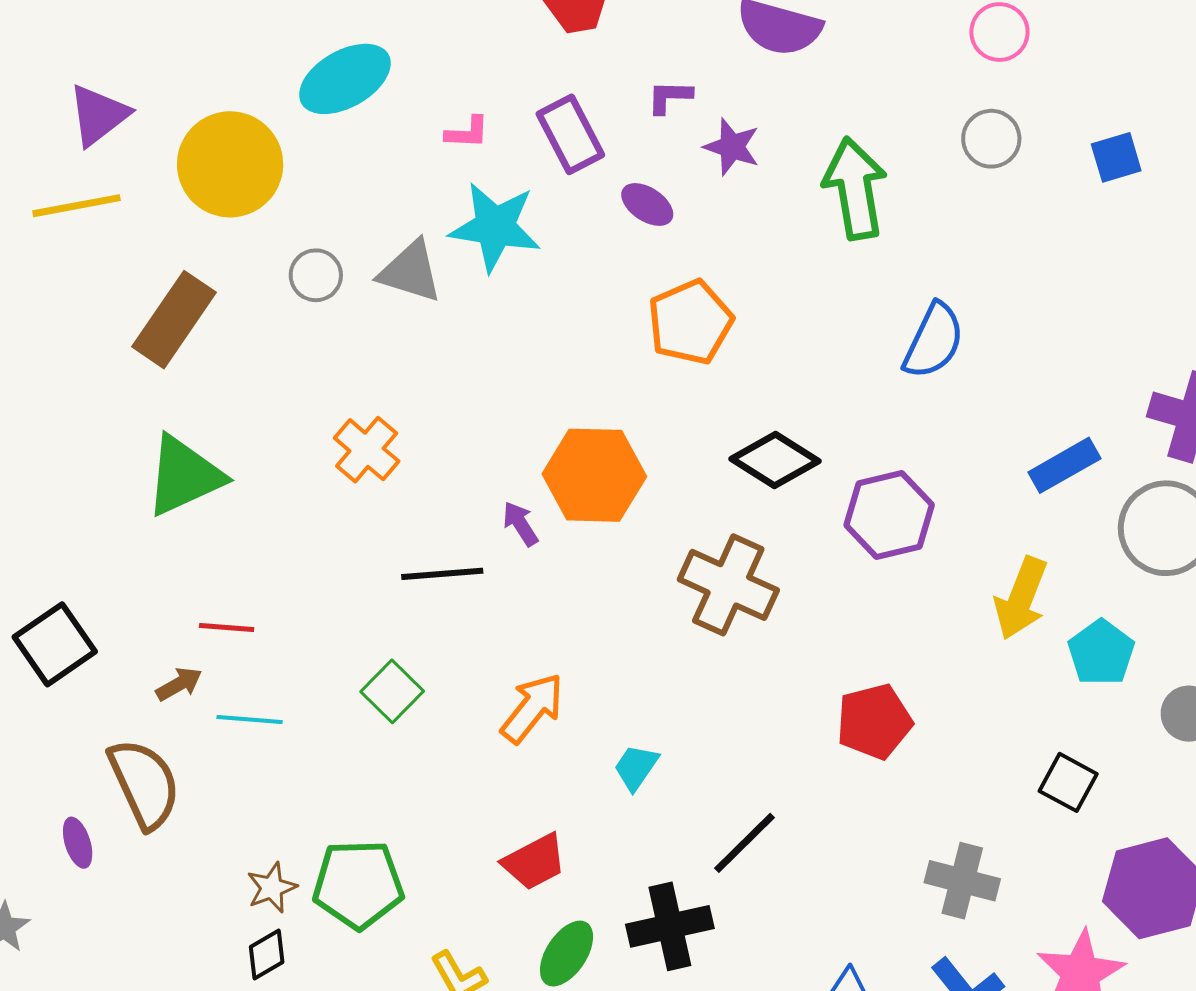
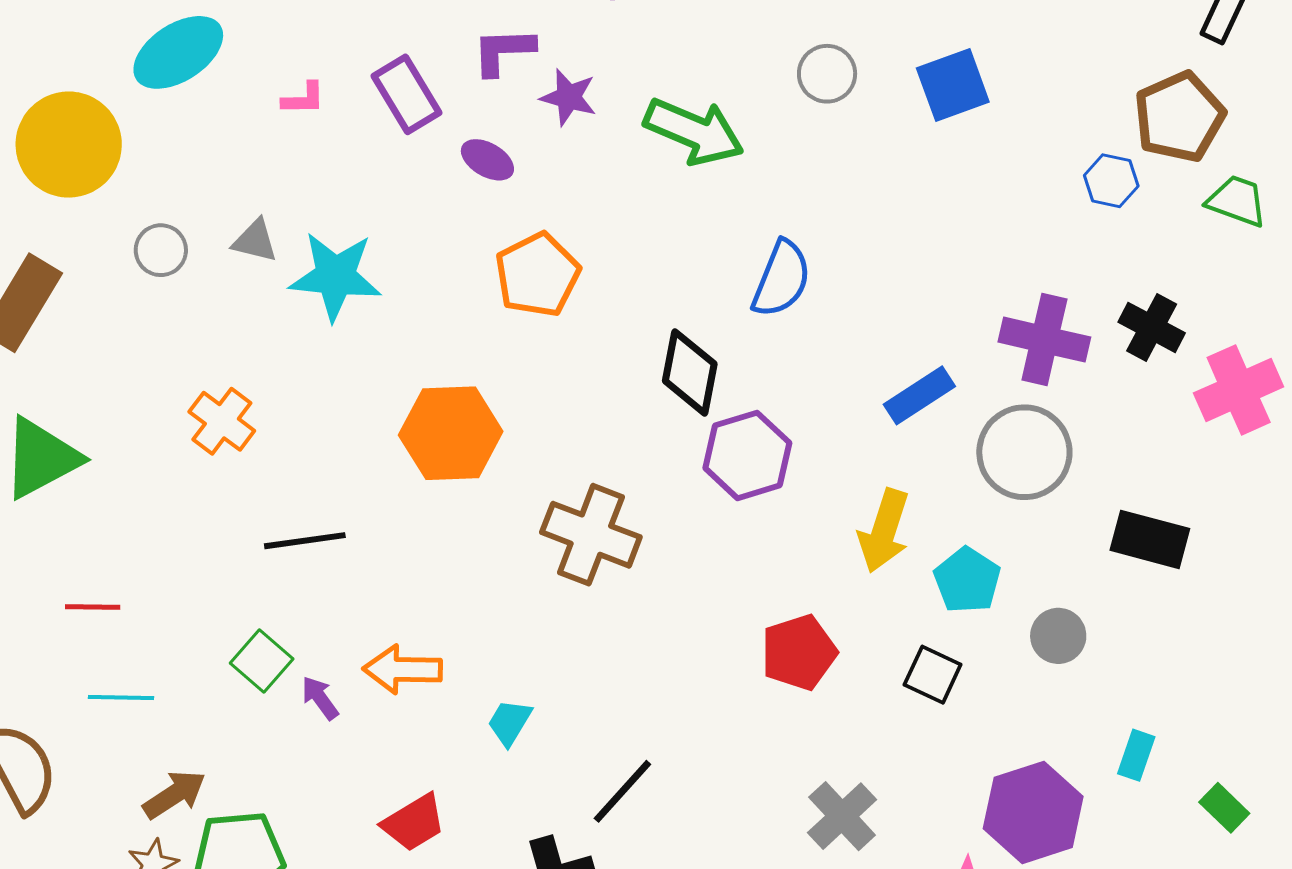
purple L-shape: (670, 97) -> (503, 51), size x1.4
blue square: (1116, 157) -> (953, 85), size x1.4
green arrow: (855, 188) -> (694, 131), turned 126
cyan star: (495, 227) -> (335, 276), moved
gray triangle: (410, 272) -> (255, 241), size x0.7
black diamond: (775, 460) -> (690, 372), moved, turned 72
purple arrow: (520, 524) -> (320, 698), moved
brown arrow: (179, 684) -> (174, 794), moved, size x1.4
orange arrow: (532, 708) -> (403, 669), turned -124
red pentagon: (874, 721) -> (799, 652), moved
black square: (1068, 782) -> (933, 675), moved
gray cross: (962, 881) -> (842, 816), turned 36

